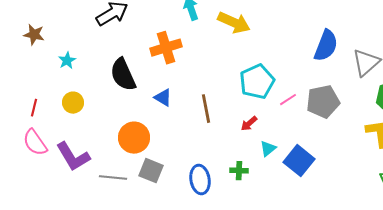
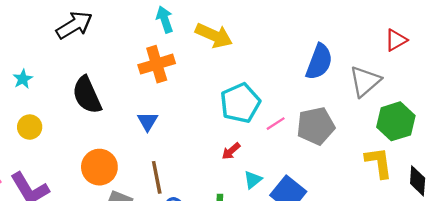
orange cross: (166, 48) -> (157, 64), moved
blue triangle: (163, 98) -> (148, 121), moved, turned 30
brown line: (206, 109) -> (157, 177), moved

